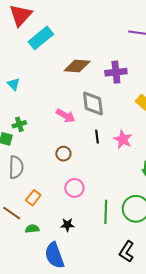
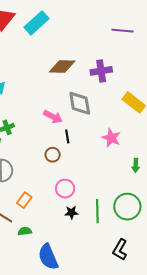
cyan rectangle: (41, 38) -> (36, 23), moved
black line: (97, 137) -> (67, 136), moved
black star: (67, 225) -> (71, 212), moved

